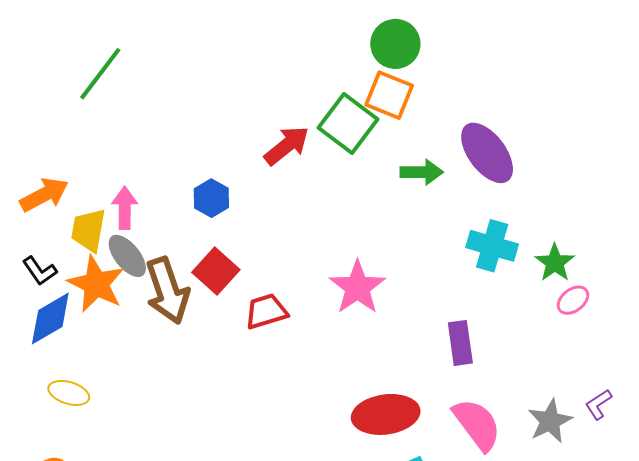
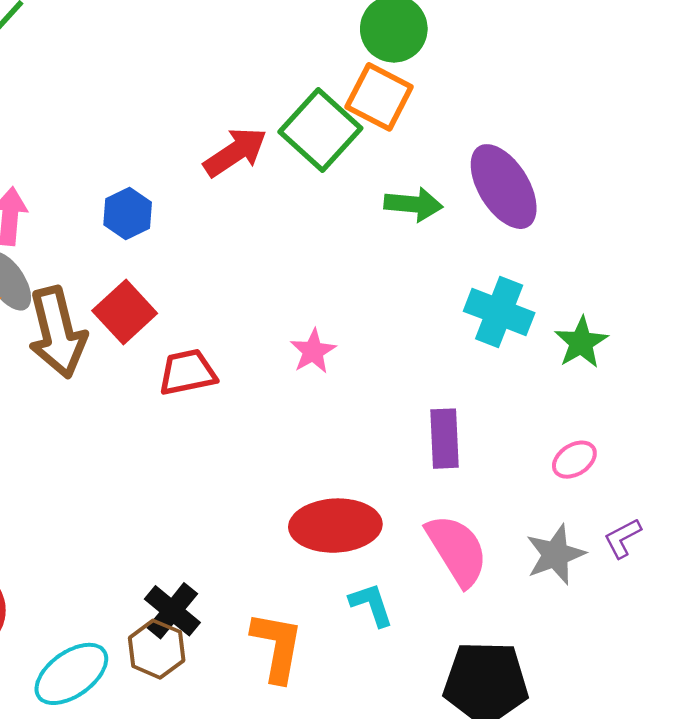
pink star: (357, 287) -> (313, 351), size x0.6
pink ellipse: (573, 300) -> (574, 460), moved

